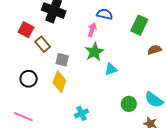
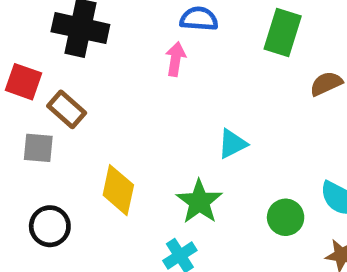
green star: (94, 52) -> (199, 202), moved
gray square: (62, 60) -> (38, 148), moved
black circle: (29, 79) -> (50, 226), moved

